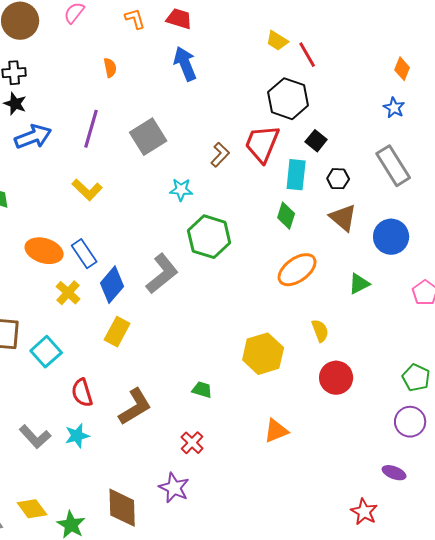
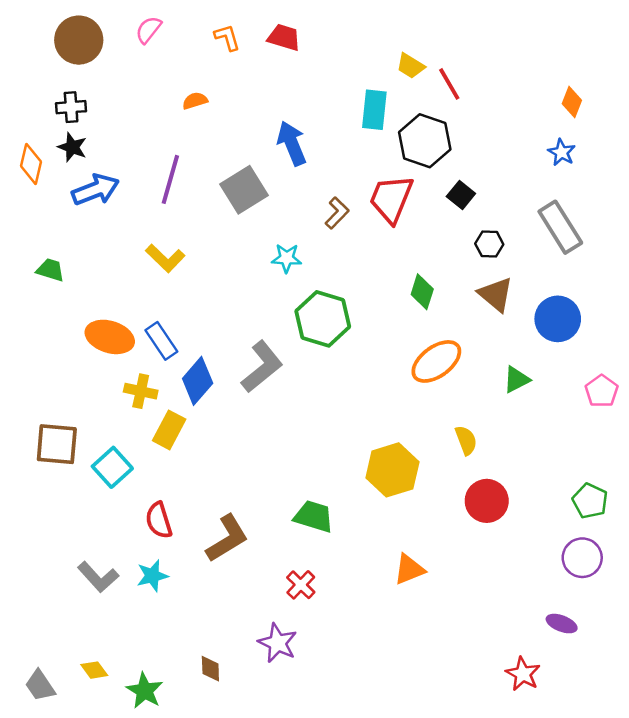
blue arrow: (185, 64) -> (292, 143), moved
orange semicircle: (110, 68) -> (195, 101), turned -96
cyan rectangle: (296, 175) -> (374, 110), moved
yellow cross: (68, 293) -> (141, 391), turned -30
yellow rectangle: (117, 332) -> (169, 430), moved
green trapezoid: (202, 390) -> (314, 516), size x1.5
brown diamond: (122, 508) -> (210, 669), size x0.5
yellow diamond: (32, 509) -> (94, 670), size x0.7

